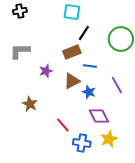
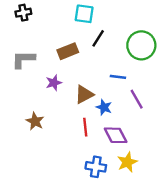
brown rectangle: (72, 52) -> (68, 51), moved
blue line: (90, 66) -> (118, 77), moved
red line: (63, 125) -> (85, 127), moved, turned 35

